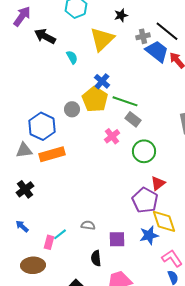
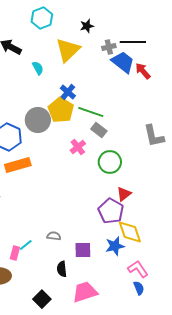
black line: (167, 31) -> (133, 42), turned -40
gray circle: (72, 109) -> (38, 120), size x1.6

